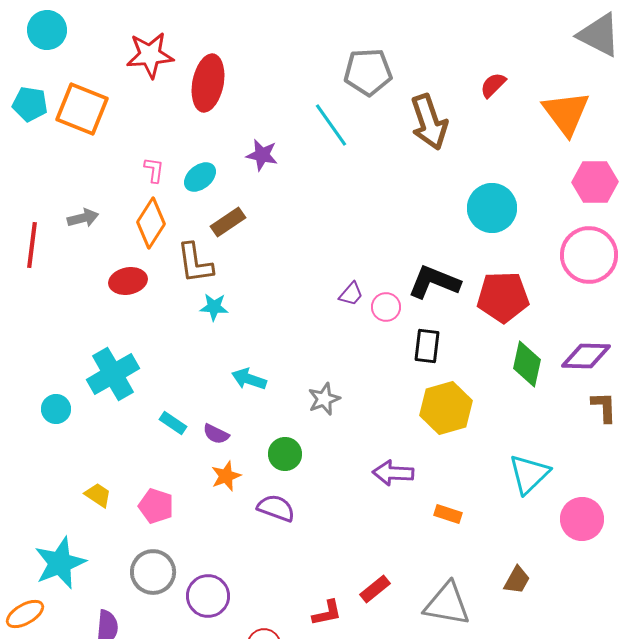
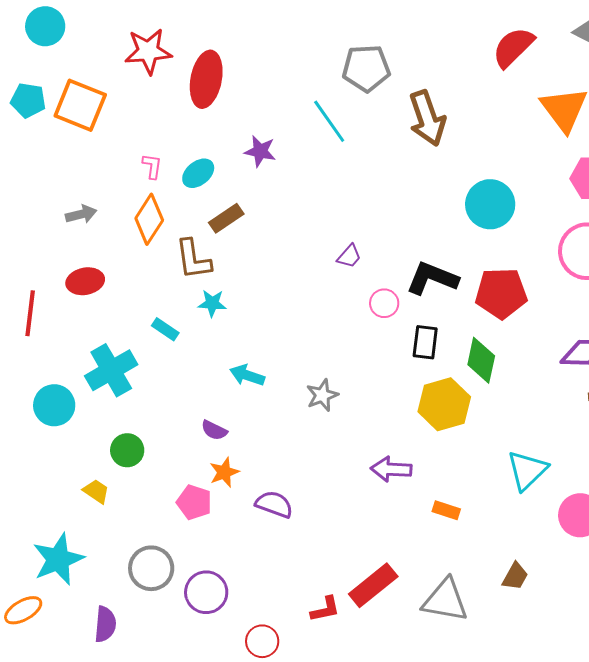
red semicircle: (493, 85) -> (513, 47), moved, size x1.6
red line: (32, 245) -> (30, 313), moved
red ellipse: (128, 281) -> (85, 281), moved
purple trapezoid: (351, 294) -> (349, 256), moved
green diamond: (527, 364) -> (481, 360), moved
cyan circle: (56, 409) -> (54, 405), size x1.4
cyan rectangle: (173, 423) -> (165, 329), moved
green circle: (285, 454) -> (127, 450), moved
pink pentagon: (156, 506) -> (194, 502), moved
red rectangle: (375, 589) -> (373, 585), size x1.6

